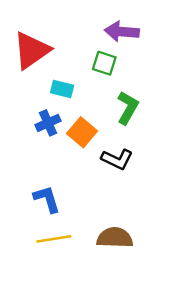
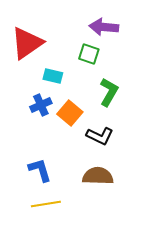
brown semicircle: (115, 238) -> (98, 176), moved

